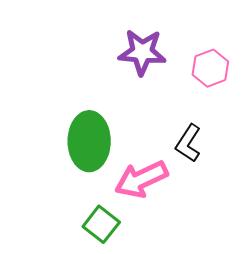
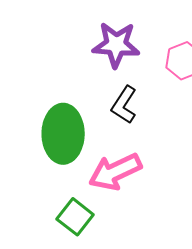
black L-shape: (188, 143) -> (124, 105), moved

